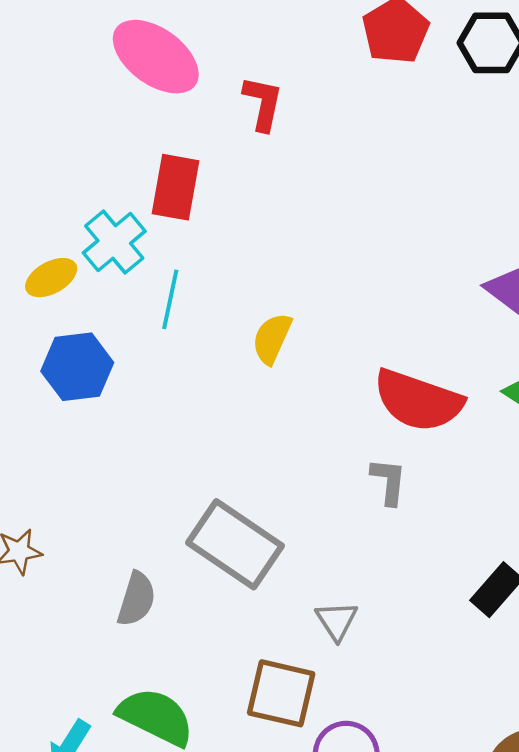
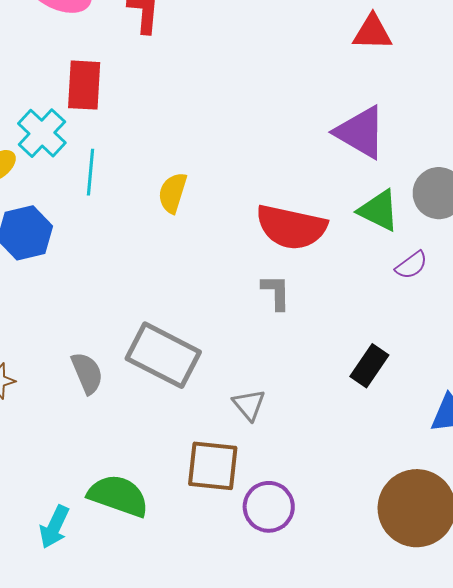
gray semicircle: (136, 599) -> (87, 373), moved, turned -33

